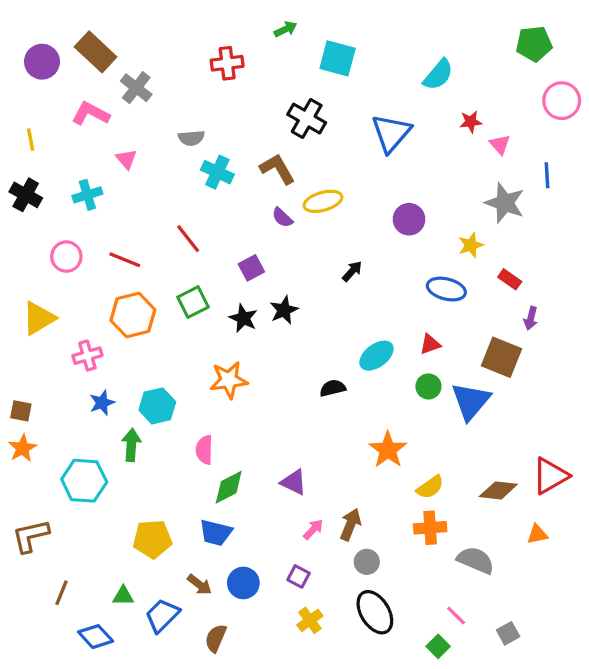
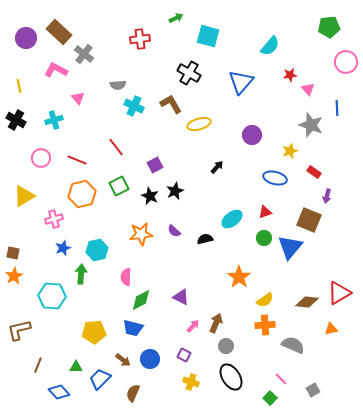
purple semicircle: (282, 218) -> (174, 231), moved
yellow cross: (310, 620) -> (191, 382), turned -35

